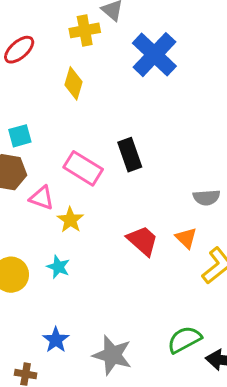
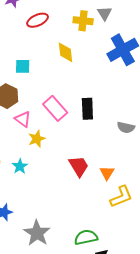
yellow diamond: (73, 83) -> (66, 52), turned -40
cyan square: (20, 136) -> (23, 66), moved
gray semicircle: (207, 197) -> (126, 127), moved

